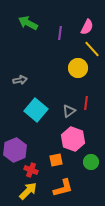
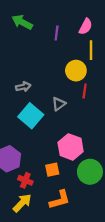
yellow line: (92, 49) -> (91, 50), turned 42
gray arrow: (20, 80) -> (23, 87), moved
red line: (86, 103) -> (85, 91), moved
gray triangle: (69, 111) -> (59, 104), moved
green circle: (91, 162) -> (90, 172), size x1.5

